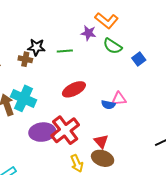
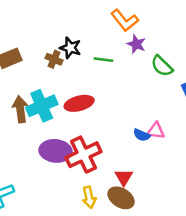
orange L-shape: (107, 21) -> (125, 20), moved
red ellipse: (74, 89) -> (79, 103), moved
cyan cross: (23, 98) -> (42, 106), turned 30

